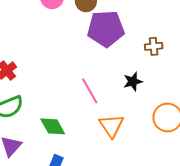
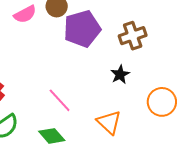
brown cross: (154, 46) -> (133, 36), size x1.5
pink line: (90, 91) -> (60, 100), moved

